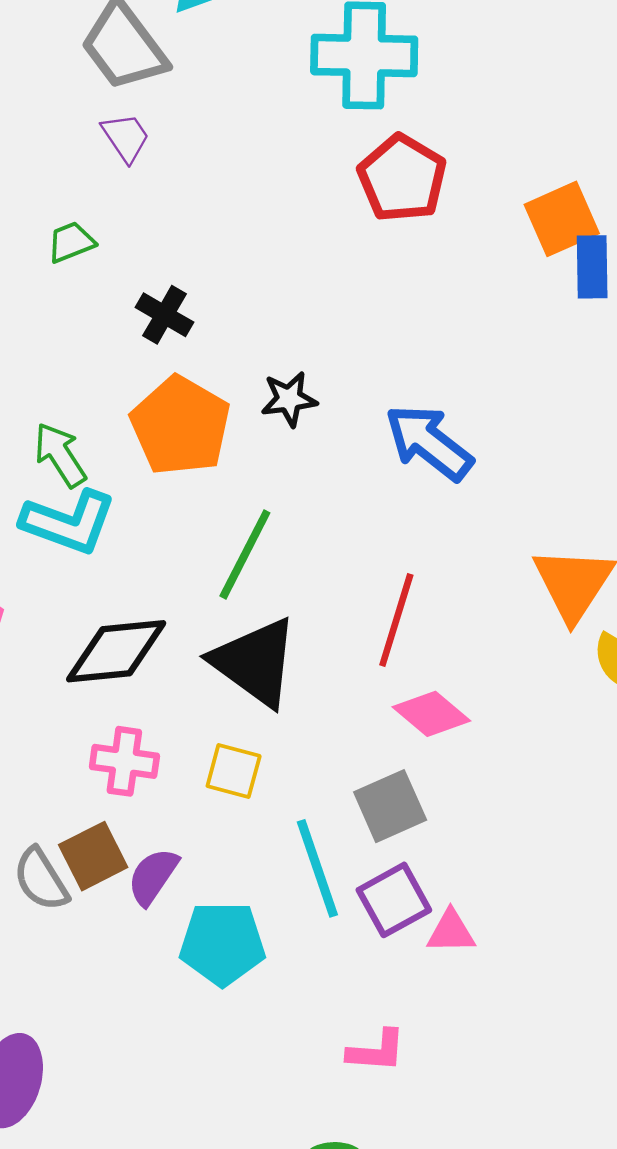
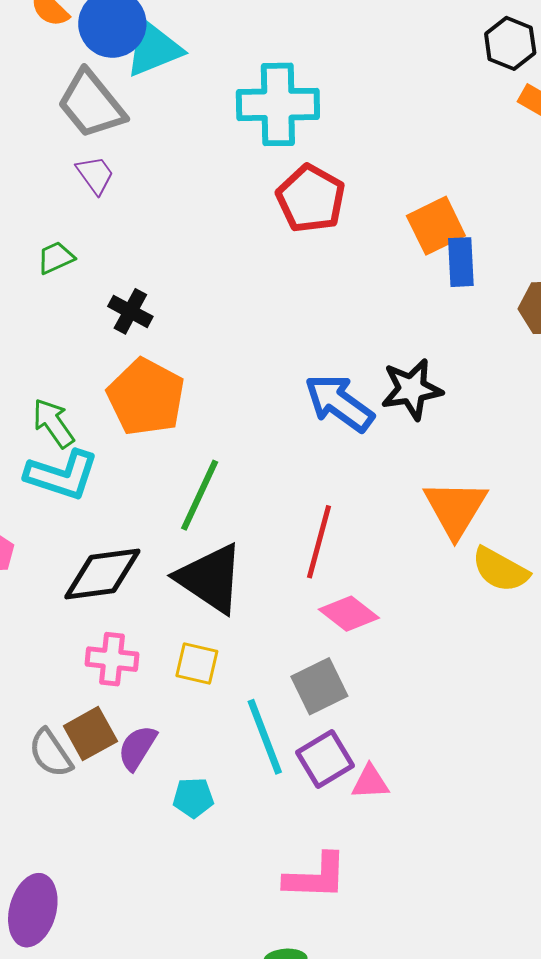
black star: (289, 399) -> (412, 389), moved, size x1.4
cyan pentagon: (222, 944) -> (193, 798), size x0.6
pink L-shape: (376, 1051) -> (316, 877), size x1.4

